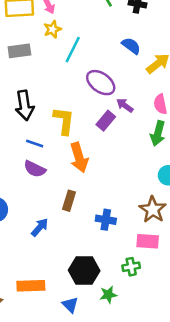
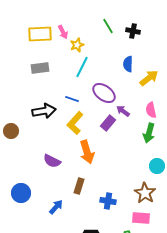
yellow star: (52, 29) -> (77, 45), moved
blue semicircle: (131, 46) -> (128, 64), turned -126
black arrow: (25, 105) -> (44, 111), turned -90
yellow L-shape: (64, 121) -> (75, 123), turned -145
blue line: (35, 144) -> (72, 99), moved

